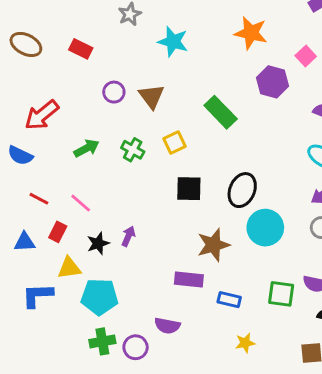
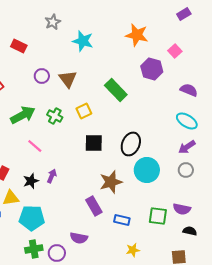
green arrow: (87, 148) -> (23, 115), size x1.4
pink line: (81, 203) -> (35, 146), moved
purple rectangle: (189, 279) -> (94, 206), turned 54

